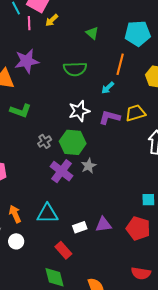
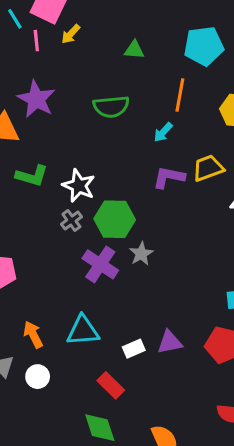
green triangle: (92, 33) -> (134, 50), turned -32
purple star: (27, 61) -> (36, 99), turned -30
white star: (79, 111) -> (79, 186), moved, turned -30

